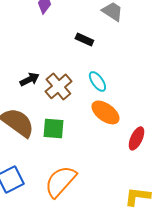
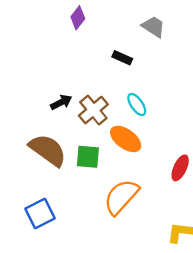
orange ellipse: (105, 112) -> (126, 139), moved
orange semicircle: (60, 181) -> (121, 197), moved

